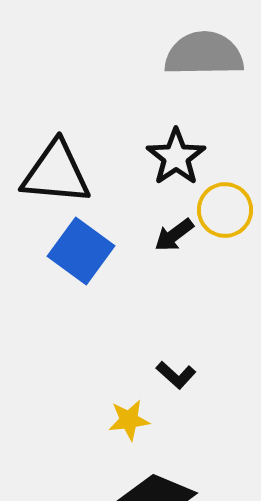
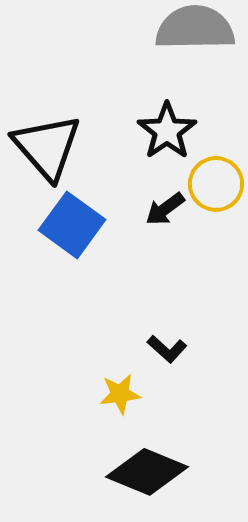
black triangle: (56, 173) -> (47, 147), turned 44

